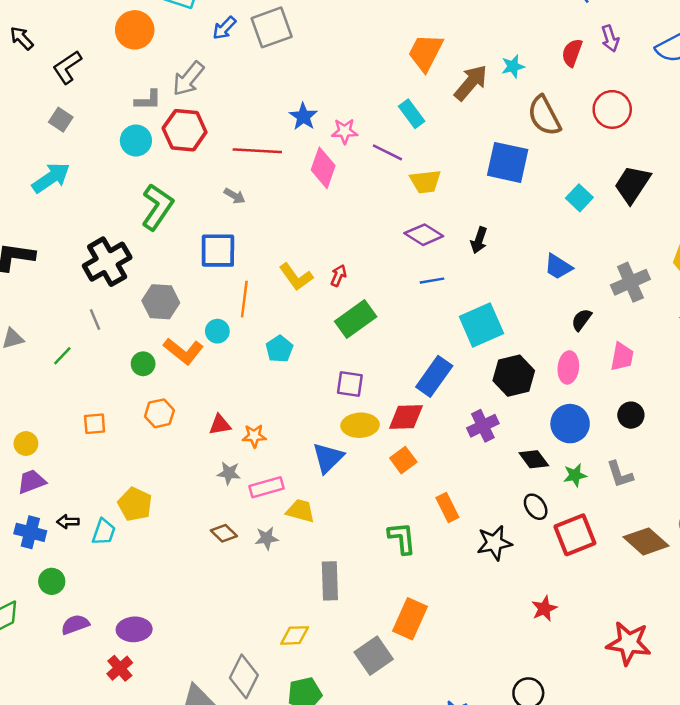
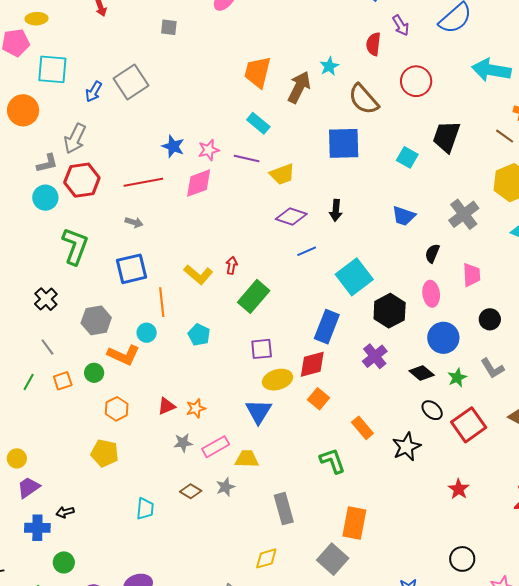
pink diamond: (323, 168) -> (199, 183), turned 64
black cross: (107, 262) -> (46, 299), size x0.6
orange square: (95, 424) -> (63, 381), moved
yellow pentagon: (135, 504) -> (105, 453), moved
cyan trapezoid: (104, 532) -> (145, 509), moved

